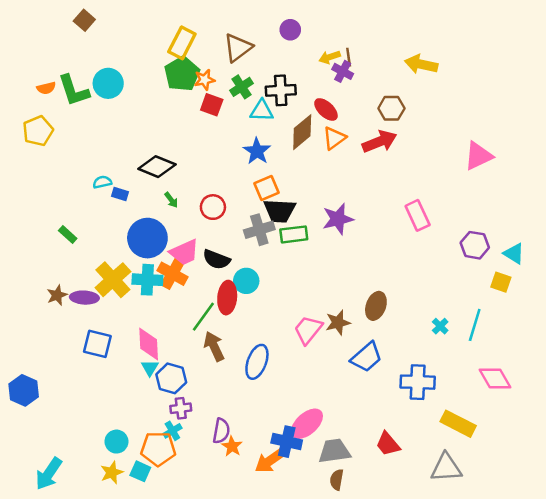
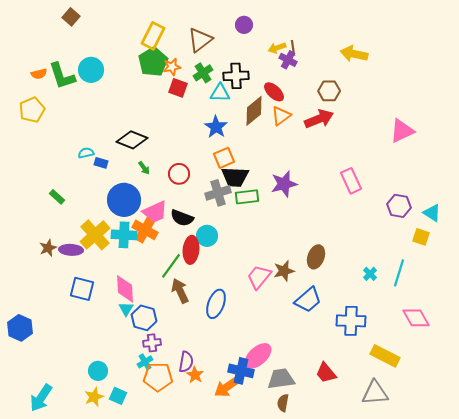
orange pentagon: (158, 449) -> (158, 377), moved

